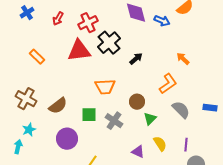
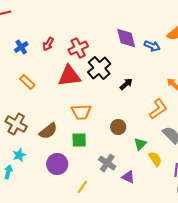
blue cross: (27, 13) -> (21, 47), moved
orange trapezoid: (105, 87) -> (81, 112), moved
brown circle: (137, 102) -> (118, 127), moved
gray cross: (114, 121) -> (107, 163), moved
yellow semicircle: (160, 144) -> (155, 159), moved

